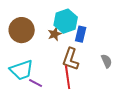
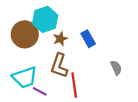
cyan hexagon: (66, 21) -> (45, 19), moved
blue rectangle: (81, 34) -> (88, 39), turned -42
brown L-shape: (71, 59) -> (59, 66), moved

